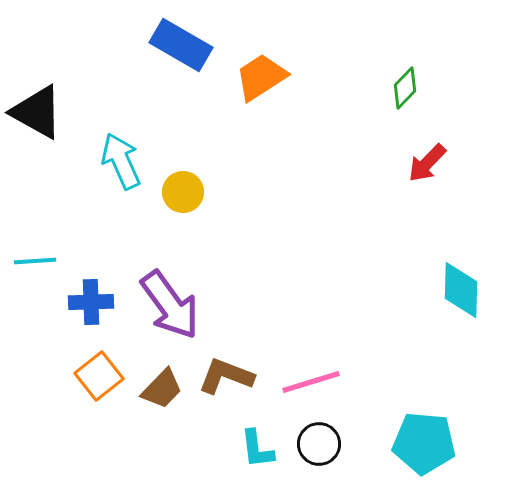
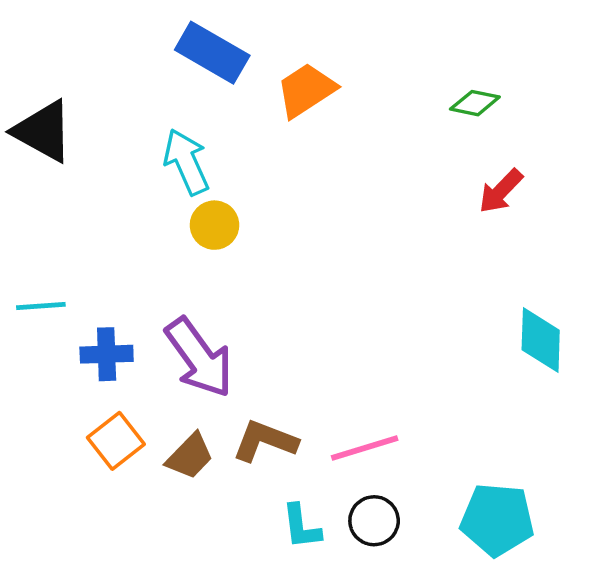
green diamond: (405, 88) -> (475, 103), turned 57
cyan arrow: (121, 161) -> (186, 162), moved

